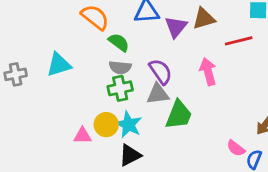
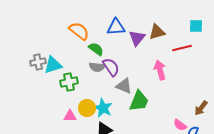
purple semicircle: (161, 72) -> (111, 67), moved
gray cross: (16, 74) -> (38, 62), moved
green cross: (120, 88) -> (69, 82), moved
gray triangle: (158, 94) -> (124, 86), turned 30

